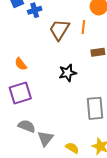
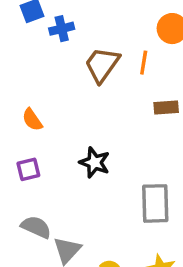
black star: (68, 73) -> (95, 162), moved, turned 30
purple square: (20, 93) -> (28, 169), size x0.6

